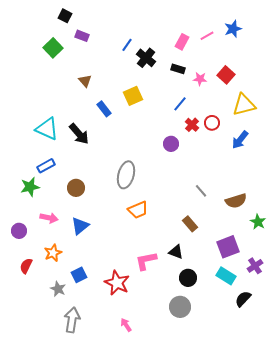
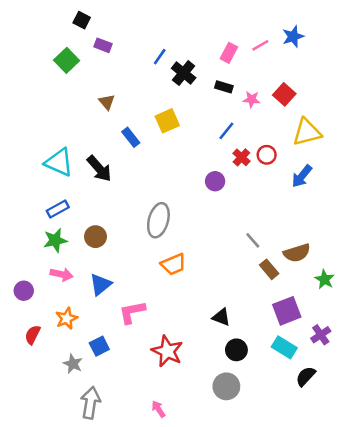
green star: (30, 187) -> (55, 240), moved
brown rectangle: (190, 224) -> (269, 269), moved
pink L-shape: (146, 261) -> (132, 312), moved
red star: (117, 283) -> (167, 351), moved

